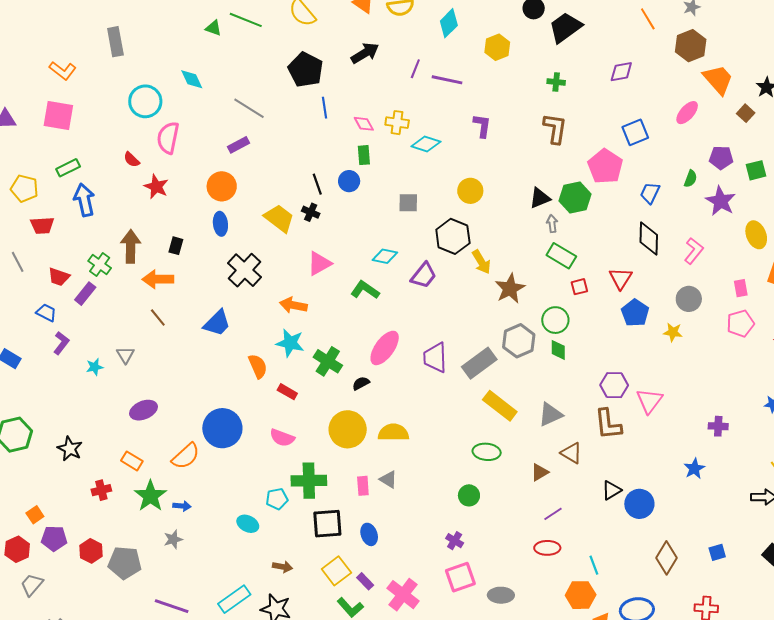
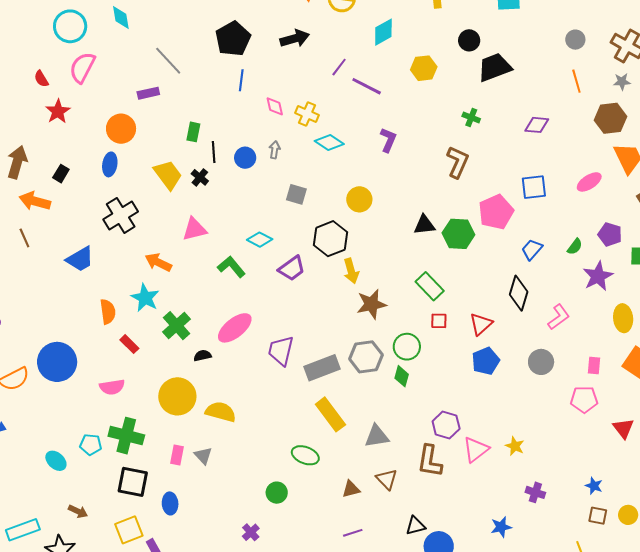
green rectangle: (364, 155) -> (193, 132), moved
gray arrow: (552, 224) -> (275, 150), moved
yellow star: (673, 332) -> (515, 446), moved
pink semicircle: (282, 438) -> (112, 387), turned -45

